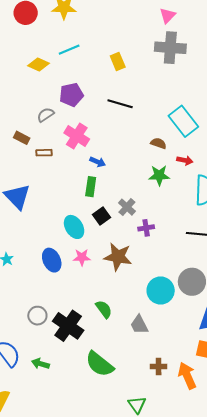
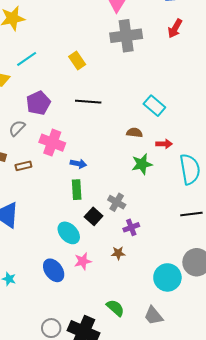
cyan rectangle: (183, 121) -> (154, 106), size x0.7
purple cross: (146, 228) -> (131, 227), moved
brown star: (118, 257) -> (118, 253), size x0.5

